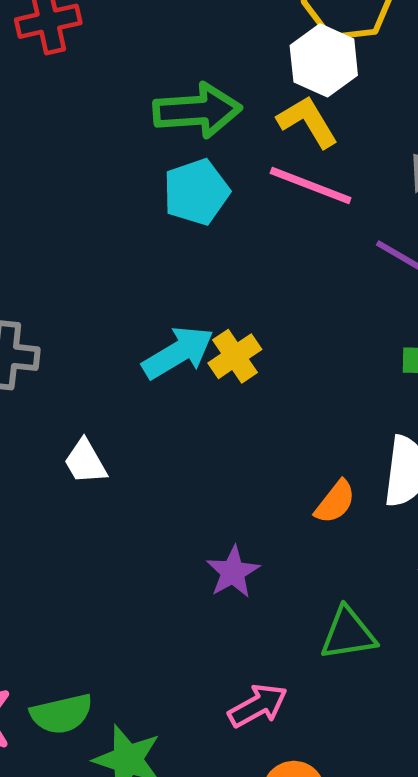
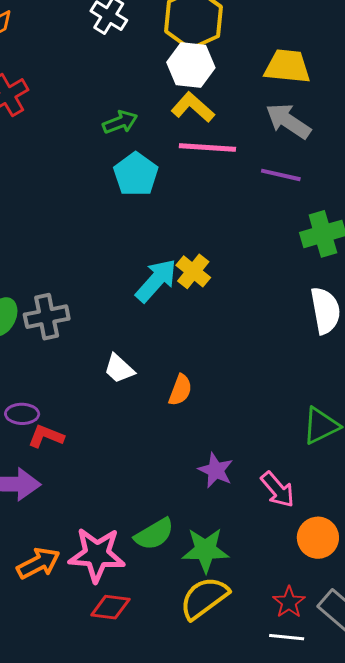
green arrow: (197, 110) -> (120, 122), size x0.6
orange semicircle: (335, 502) -> (180, 390), moved
purple star: (233, 572) -> (216, 470), moved
pink arrow: (258, 706) -> (278, 490), turned 96

